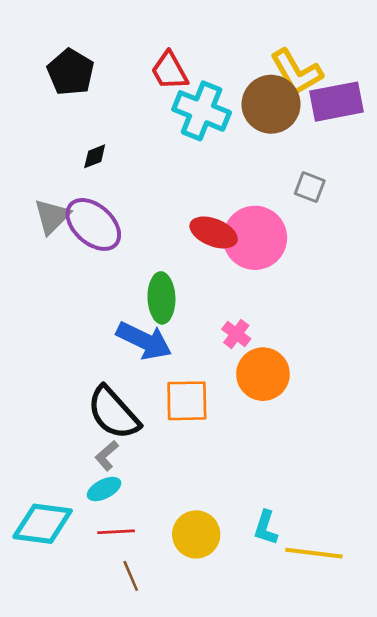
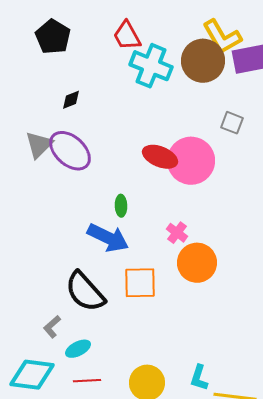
green ellipse: (161, 298) -> (121, 206), size x0.6
gray L-shape: (107, 456) -> (52, 327), moved

